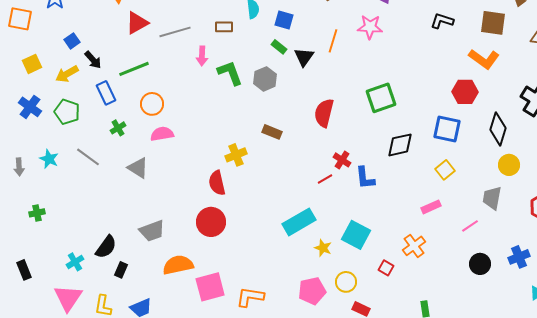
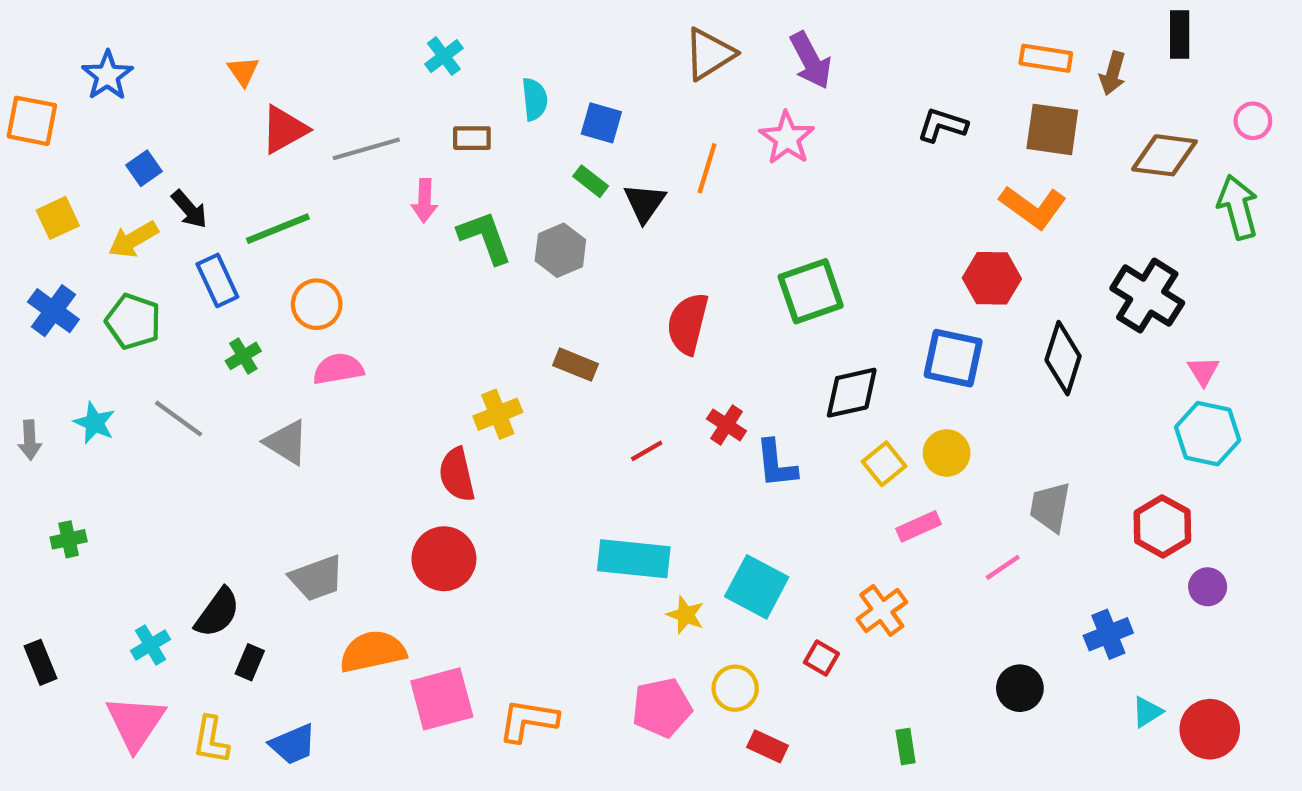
pink star: (370, 27) -> (787, 138), turned 30
yellow circle: (509, 165) -> (947, 453), moved
yellow square: (445, 170) -> (884, 464), moved
red line: (325, 179) -> (647, 451), moved
cyan rectangle: (299, 222) -> (634, 559), turned 36
black circle: (480, 264) -> (1020, 688), moved

